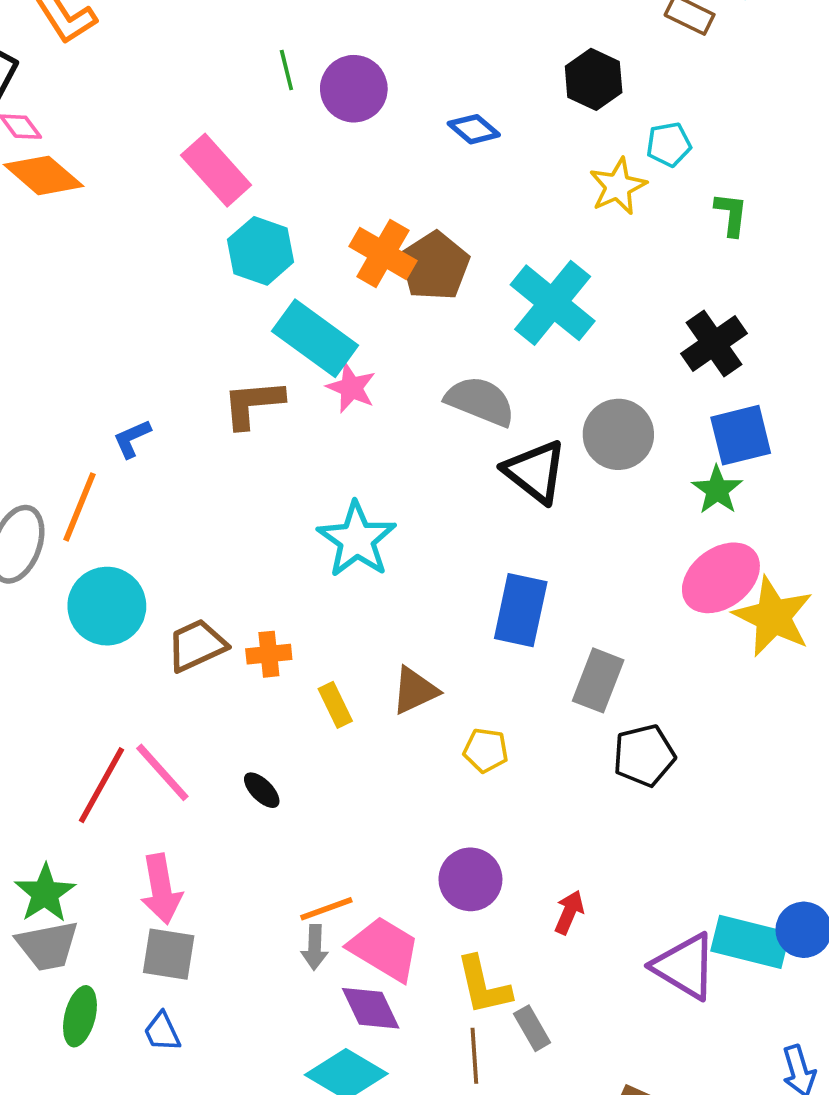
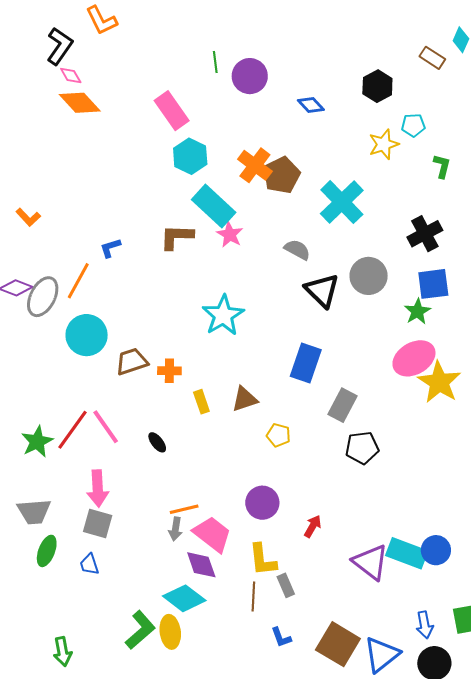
gray semicircle: (480, 401) -> (297, 250), size x0.7
green star: (45, 893) -> (37, 442), moved

